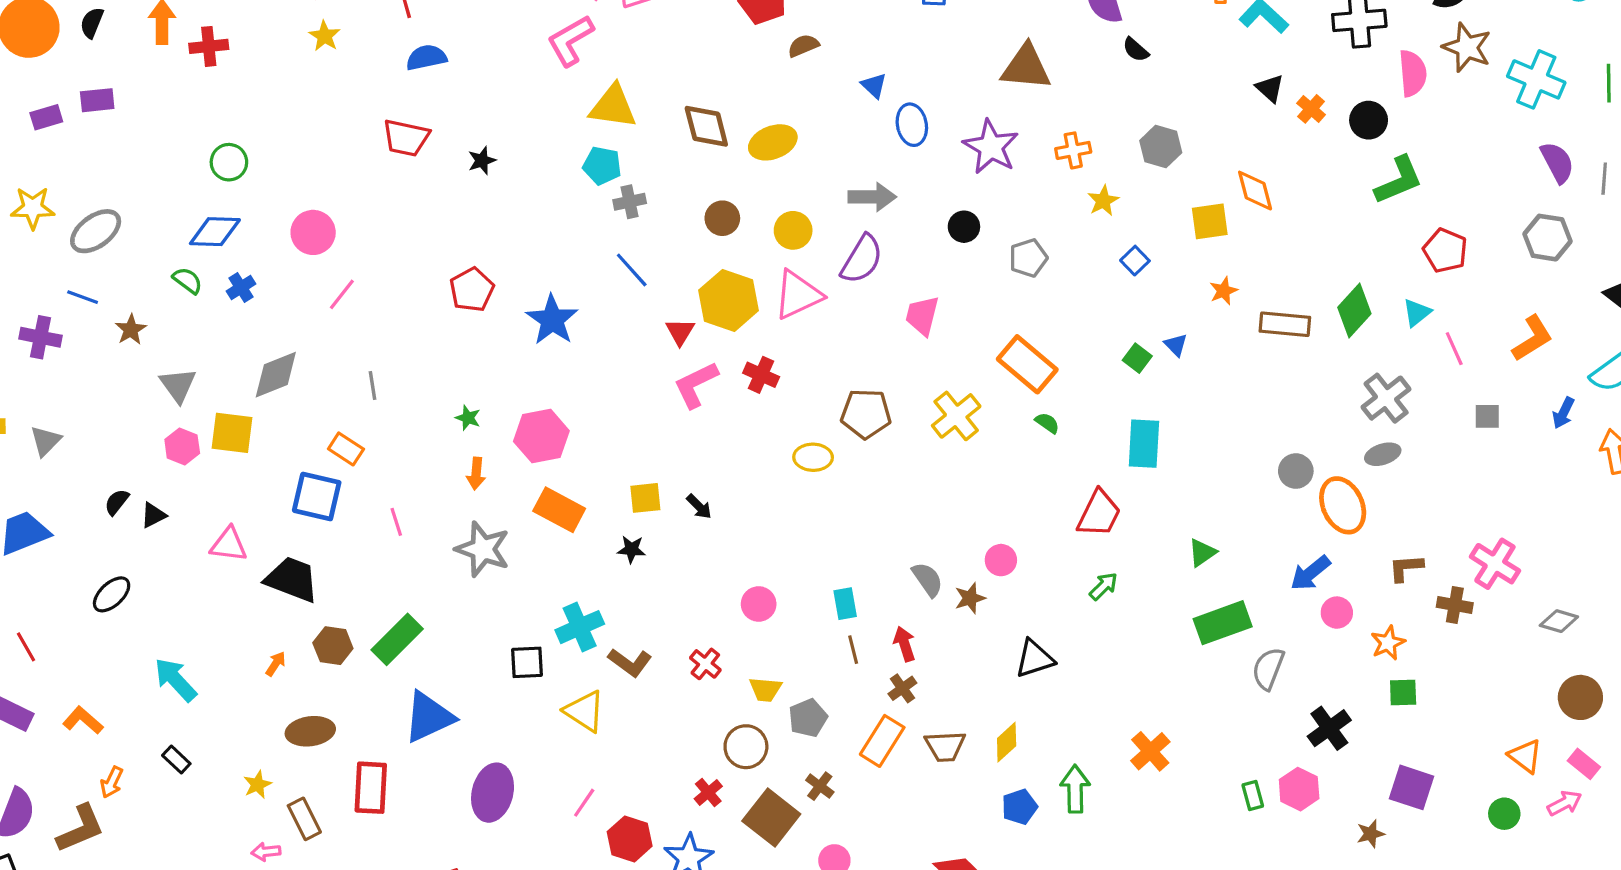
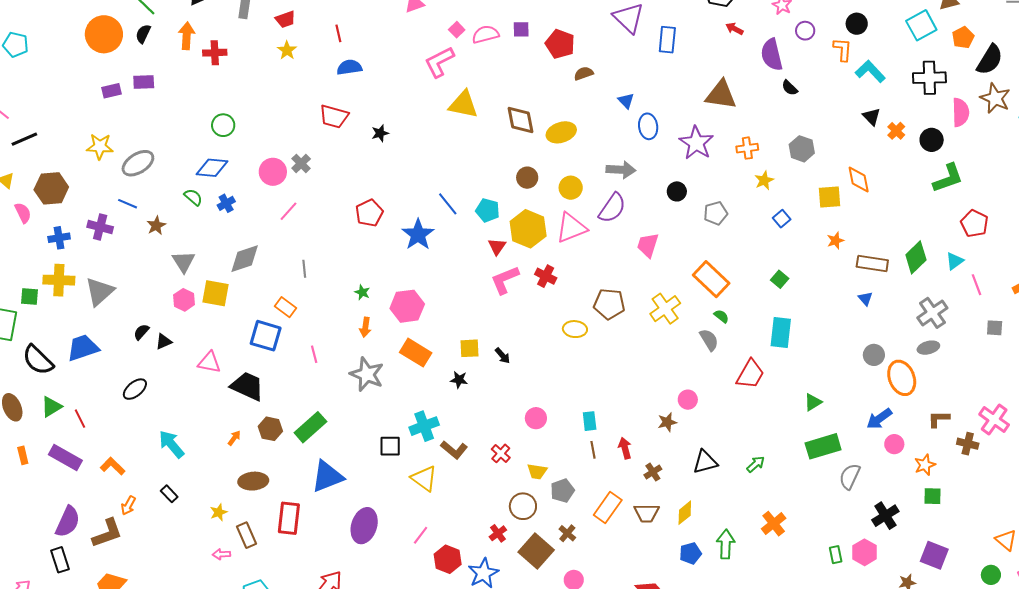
cyan pentagon: (602, 166) -> (488, 210), moved
gray cross: (630, 202) -> (301, 163), moved, turned -36
blue line: (632, 270) -> (448, 204), moved
blue triangle: (1176, 345) -> (865, 299), moved
gray triangle: (46, 441) -> (99, 291), size x1.5
gray semicircle: (928, 579) -> (709, 340), moved
green arrow: (1104, 586) -> (756, 464), moved
brown cross: (902, 688) -> (653, 472), moved

